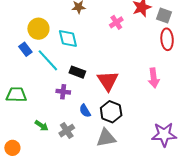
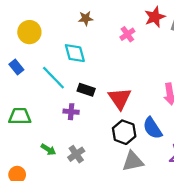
yellow circle: (38, 29) -> (29, 32), moved
blue rectangle: (25, 49) -> (16, 67), moved
blue semicircle: (85, 111) -> (152, 128), moved, size x1.5
gray triangle: (106, 138) -> (133, 161), moved

